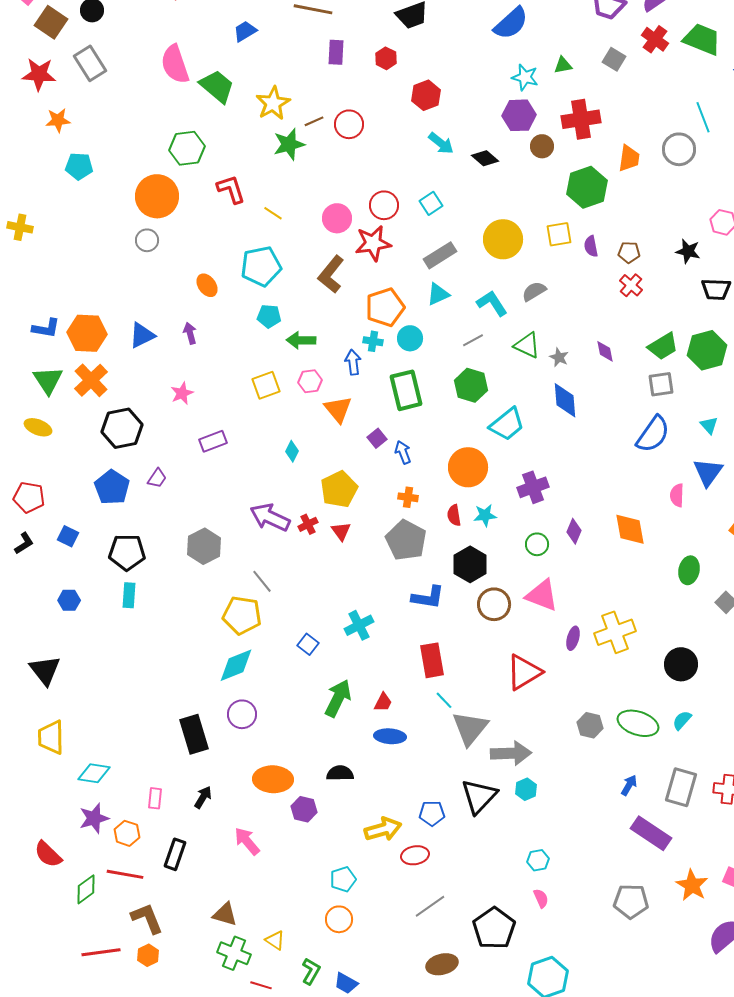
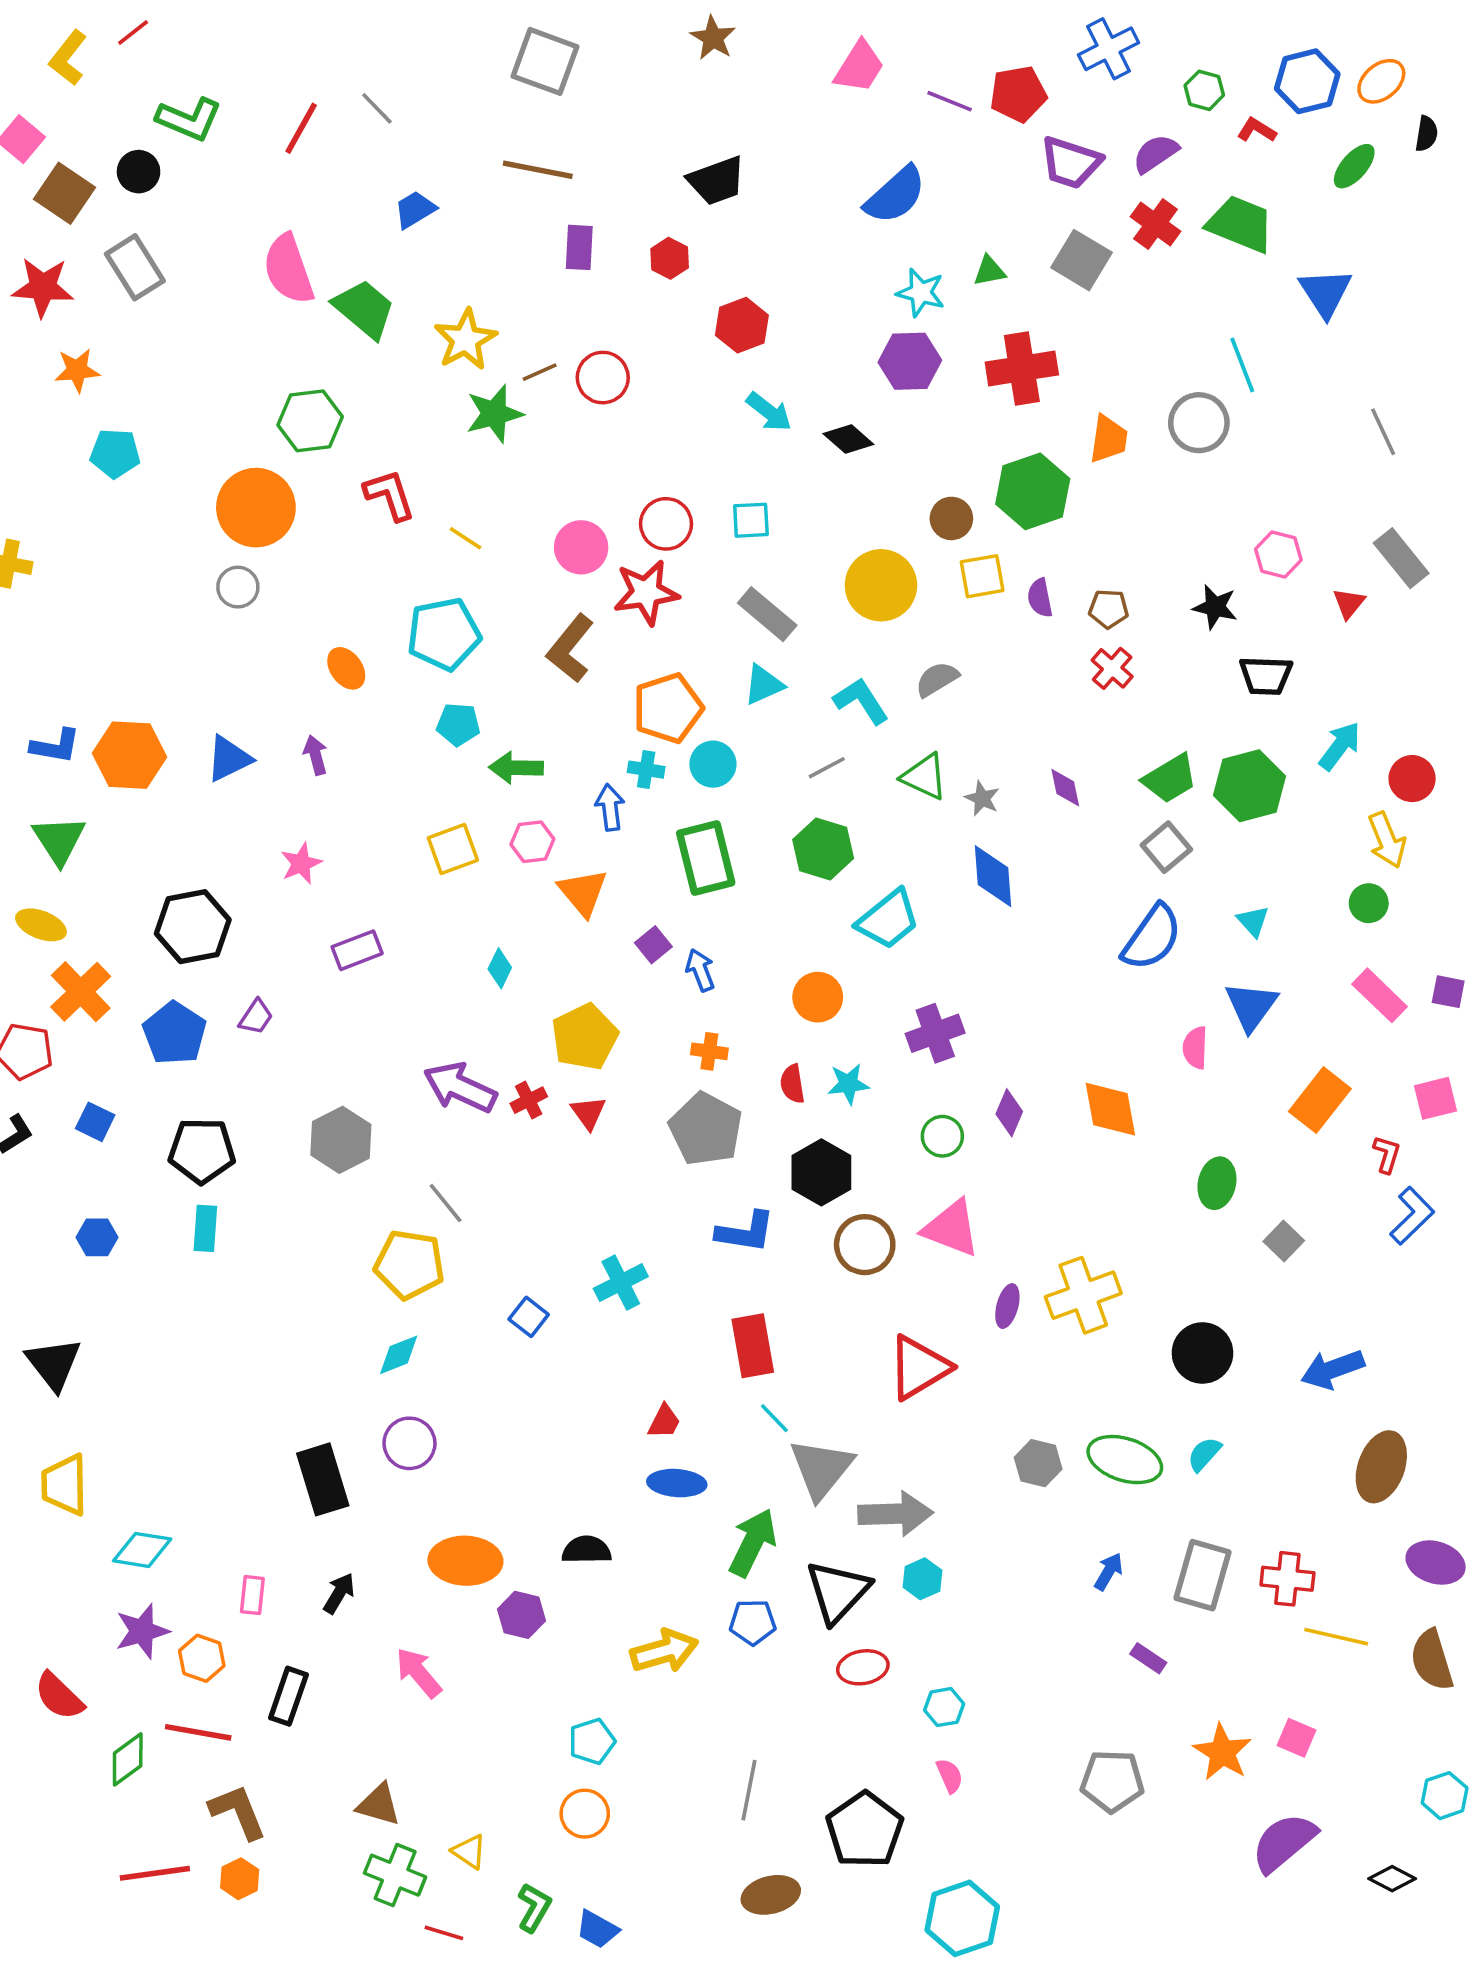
gray square: (614, 59) -> (1081, 260), size x1.4
brown circle: (542, 146) -> (951, 518), moved
cyan square: (431, 203) -> (751, 520), turned 30
gray rectangle: (440, 255) -> (767, 614), turned 72
orange cross: (91, 380) -> (81, 992), moved
gray square: (661, 384) -> (1166, 847), turned -32
orange circle: (468, 467) -> (818, 997), size x0.7
cyan diamond: (236, 665) -> (399, 1355), size x0.7
green arrow: (338, 698) -> (753, 1543), moved
purple rectangle: (651, 833) -> (1148, 1658), size x0.5
red ellipse: (415, 855) -> (863, 1667), moved
gray line: (430, 906) -> (749, 1790), turned -44

